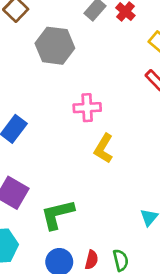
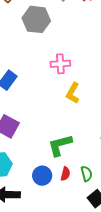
green L-shape: (57, 214) -> (60, 145), moved

